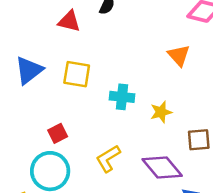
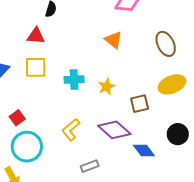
red triangle: (69, 21) -> (36, 36), moved
red square: (58, 133) -> (17, 118), moved

